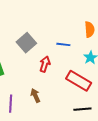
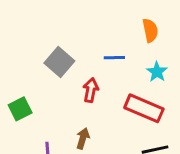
brown arrow: (35, 95) -> (83, 138), turned 48

